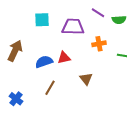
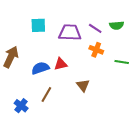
purple line: (98, 13) -> (95, 28), moved
orange cross: (99, 44) -> (96, 50), turned 32
blue cross: (16, 99) -> (21, 106), moved

